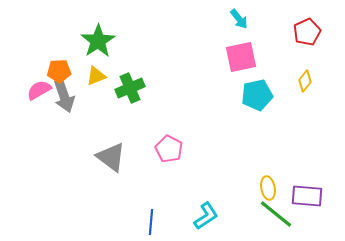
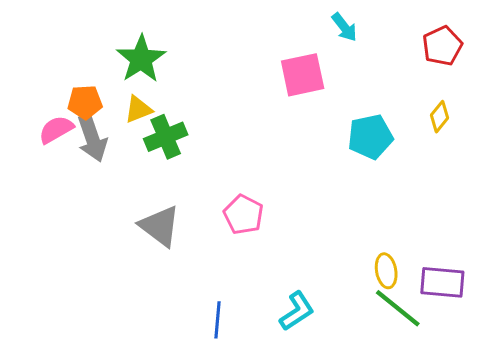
pink square: (241, 57) -> (303, 75), moved
green cross: (130, 88) -> (166, 137), moved

